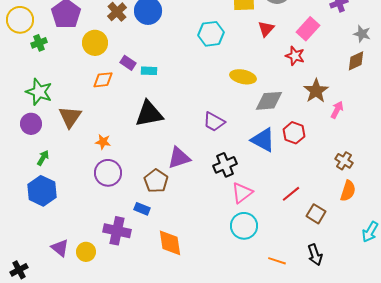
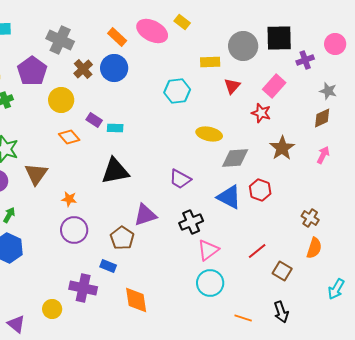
orange diamond: (103, 80) -> (69, 137), turned 55
pink arrow: (337, 110) -> (323, 155), moved
purple triangle: (60, 248) -> (16, 324), moved

